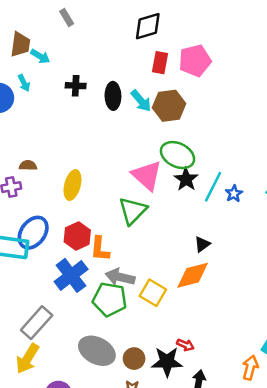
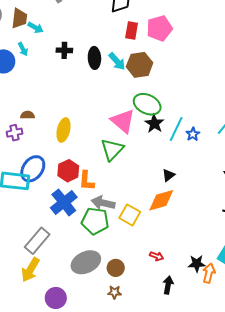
gray ellipse: (97, 351) -> (86, 262), turned -52
black star: (167, 362) -> (197, 264), moved, size x0.7

